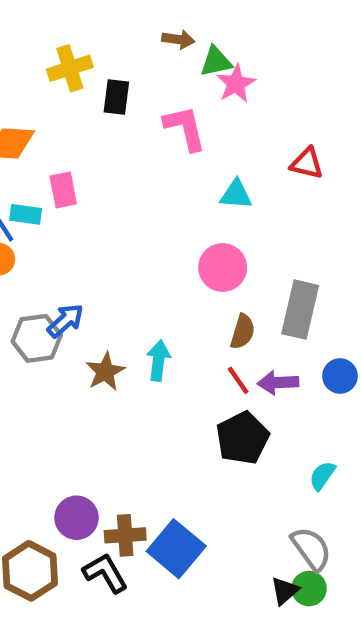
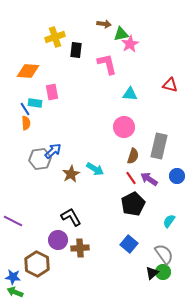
red triangle: (307, 163) -> (170, 85), moved
cyan arrow: (158, 360) -> (95, 169), turned 114
purple arrow: (278, 383) -> (149, 179), turned 36
blue square: (176, 549) -> (129, 244), moved, size x0.7
black L-shape: (105, 573) -> (71, 217), moved

